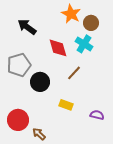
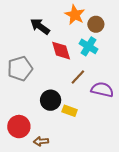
black arrow: (27, 27) -> (40, 26), moved
black circle: (40, 82) -> (51, 100), moved
purple semicircle: (97, 115) -> (102, 90), moved, size x1.5
brown arrow: (39, 134) -> (41, 141), turned -48

